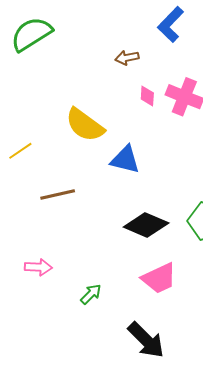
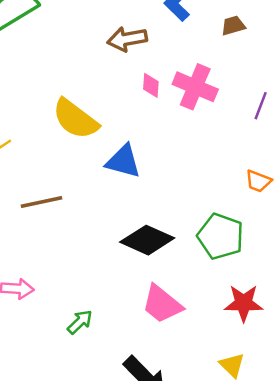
brown arrow: (127, 58) -> (127, 39), size x1.4
pink trapezoid: (159, 278) -> (162, 304), turned 63

